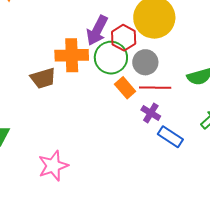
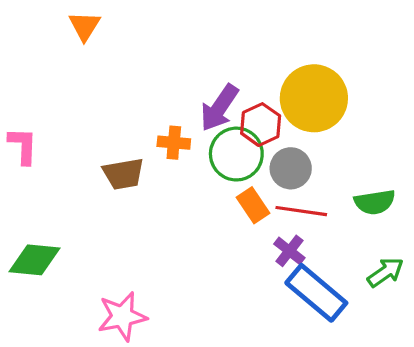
orange cross: (72, 55) -> (174, 143), size x0.6
blue rectangle: (170, 137) -> (316, 293), size x1.5

